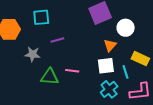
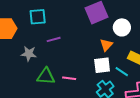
pink line: (72, 71) -> (69, 78), moved
cyan line: (126, 72) -> (122, 72), turned -40

